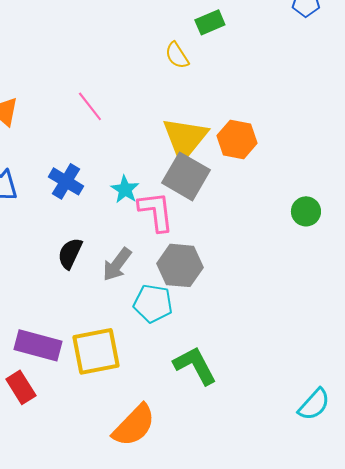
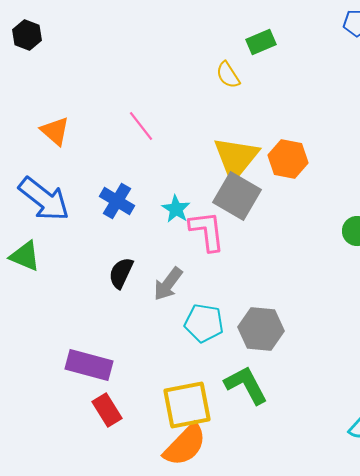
gray hexagon: (180, 265) -> (261, 329), moved
yellow square: (96, 351) -> (187, 405), moved
red rectangle: (21, 387) -> (107, 410), moved

